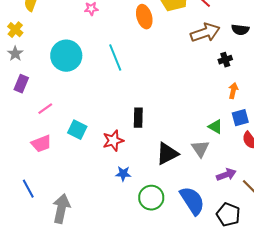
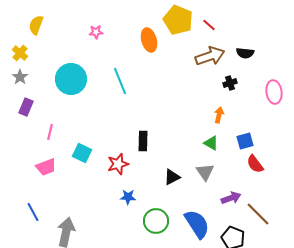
orange arrow: (233, 91) -> (219, 115), moved
pink line: (45, 109) -> (50, 132), turned -42
green triangle: (215, 127) -> (211, 143), moved
black triangle: (167, 154) -> (172, 177), size x0.7

